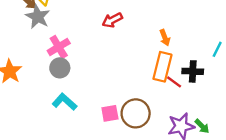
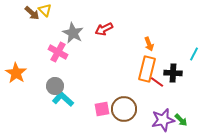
gray star: (38, 17) -> (73, 33), moved
pink cross: (59, 47) -> (58, 52), turned -30
gray circle: (60, 68) -> (55, 86), moved

